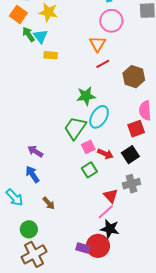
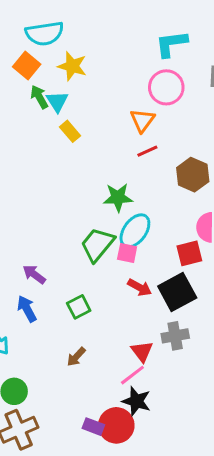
yellow rectangle: (51, 55) -> (70, 131), turned 40
pink square: (88, 147) -> (127, 253), moved, turned 32
black square: (130, 155) -> (177, 292), size x1.4
green square: (89, 170) -> (79, 307), moved
brown arrow: (49, 203) -> (76, 357), moved, turned 80

